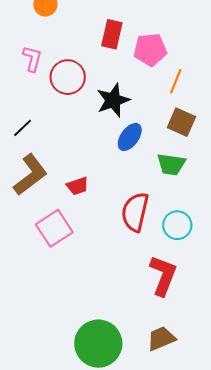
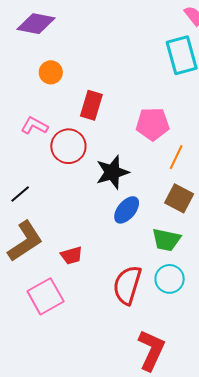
red rectangle: (112, 34) -> (91, 105), moved
pink L-shape: (32, 59) -> (34, 126), turned -80
cyan circle: (177, 225) -> (170, 279), moved

